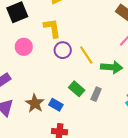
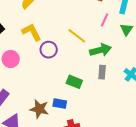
yellow line: (86, 55) -> (77, 36), moved
gray rectangle: (96, 94) -> (102, 72), moved

